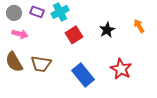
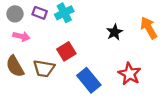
orange arrow: (139, 26) -> (149, 28), size x1.5
red square: (74, 35) -> (66, 51), moved

